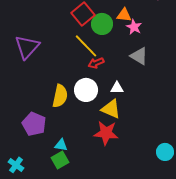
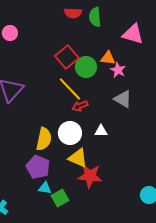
yellow triangle: (111, 109) -> (78, 158), moved
purple pentagon: (34, 124) -> (38, 167), moved
green square: (60, 160) -> (60, 198), moved

